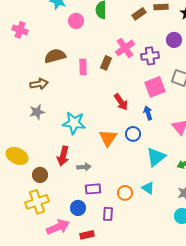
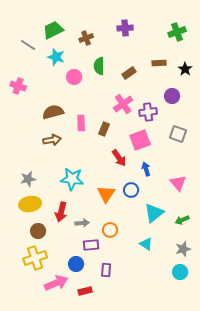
brown rectangle: (139, 14) -> (129, 73), moved
brown rectangle: (106, 63) -> (104, 129), moved
brown arrow: (39, 84) -> (52, 140), moved
pink square: (155, 87) -> (140, 140), moved
gray star: (37, 112) -> (28, 179), moved
yellow ellipse: (17, 156) -> (30, 204), moved, turned -35
orange circle: (125, 193) -> (110, 230), moved

